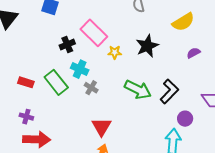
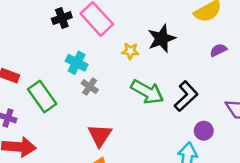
black cross: (67, 44) -> (62, 18), moved
yellow star: (115, 52) -> (130, 51), moved
green rectangle: (56, 82) -> (42, 97), moved

